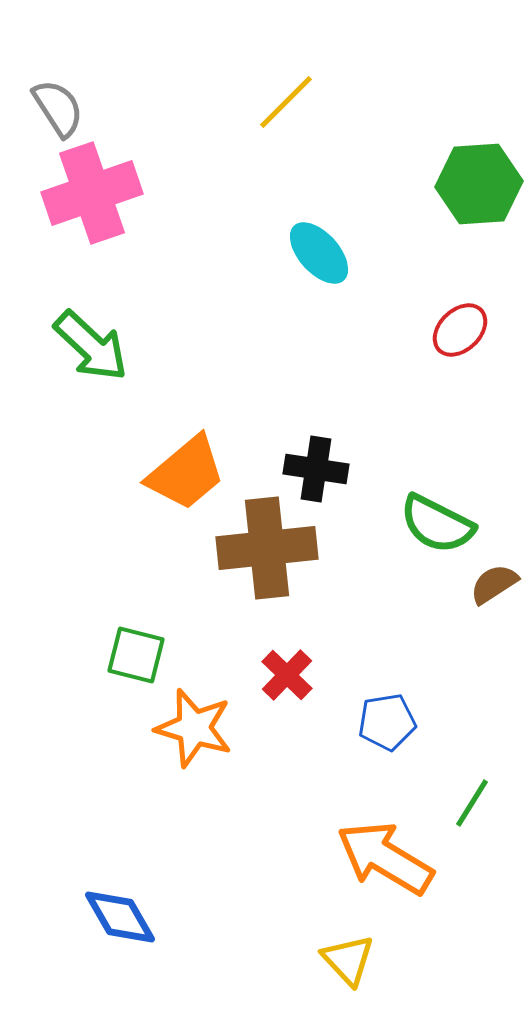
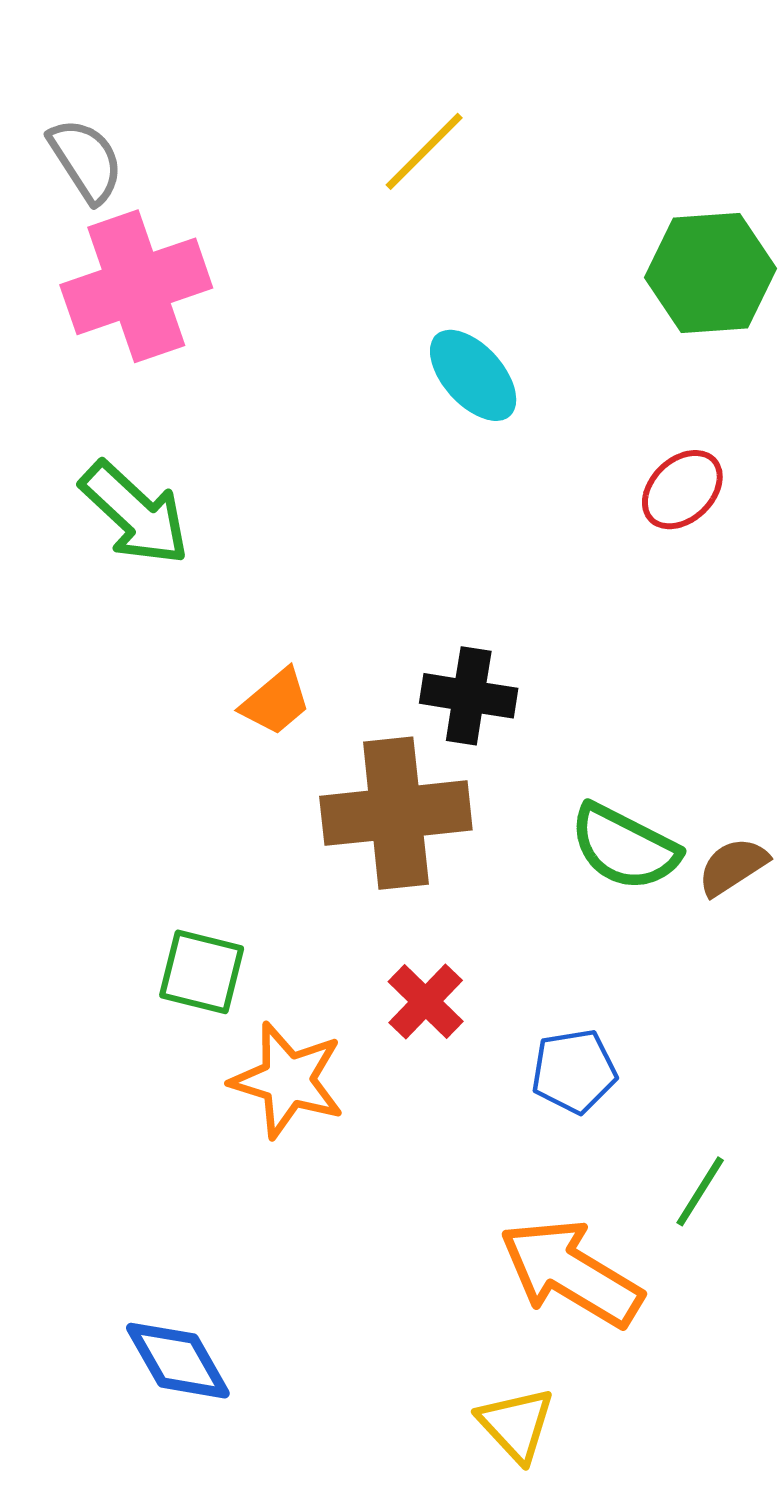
orange trapezoid: (186, 473) -> (276, 702), size x0.6
green semicircle: (437, 524) -> (624, 847), moved

